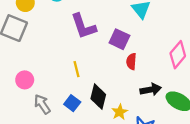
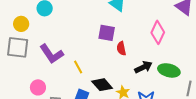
purple L-shape: (83, 26) -> (51, 54), moved
black diamond: (98, 97) -> (102, 85), turned -40

